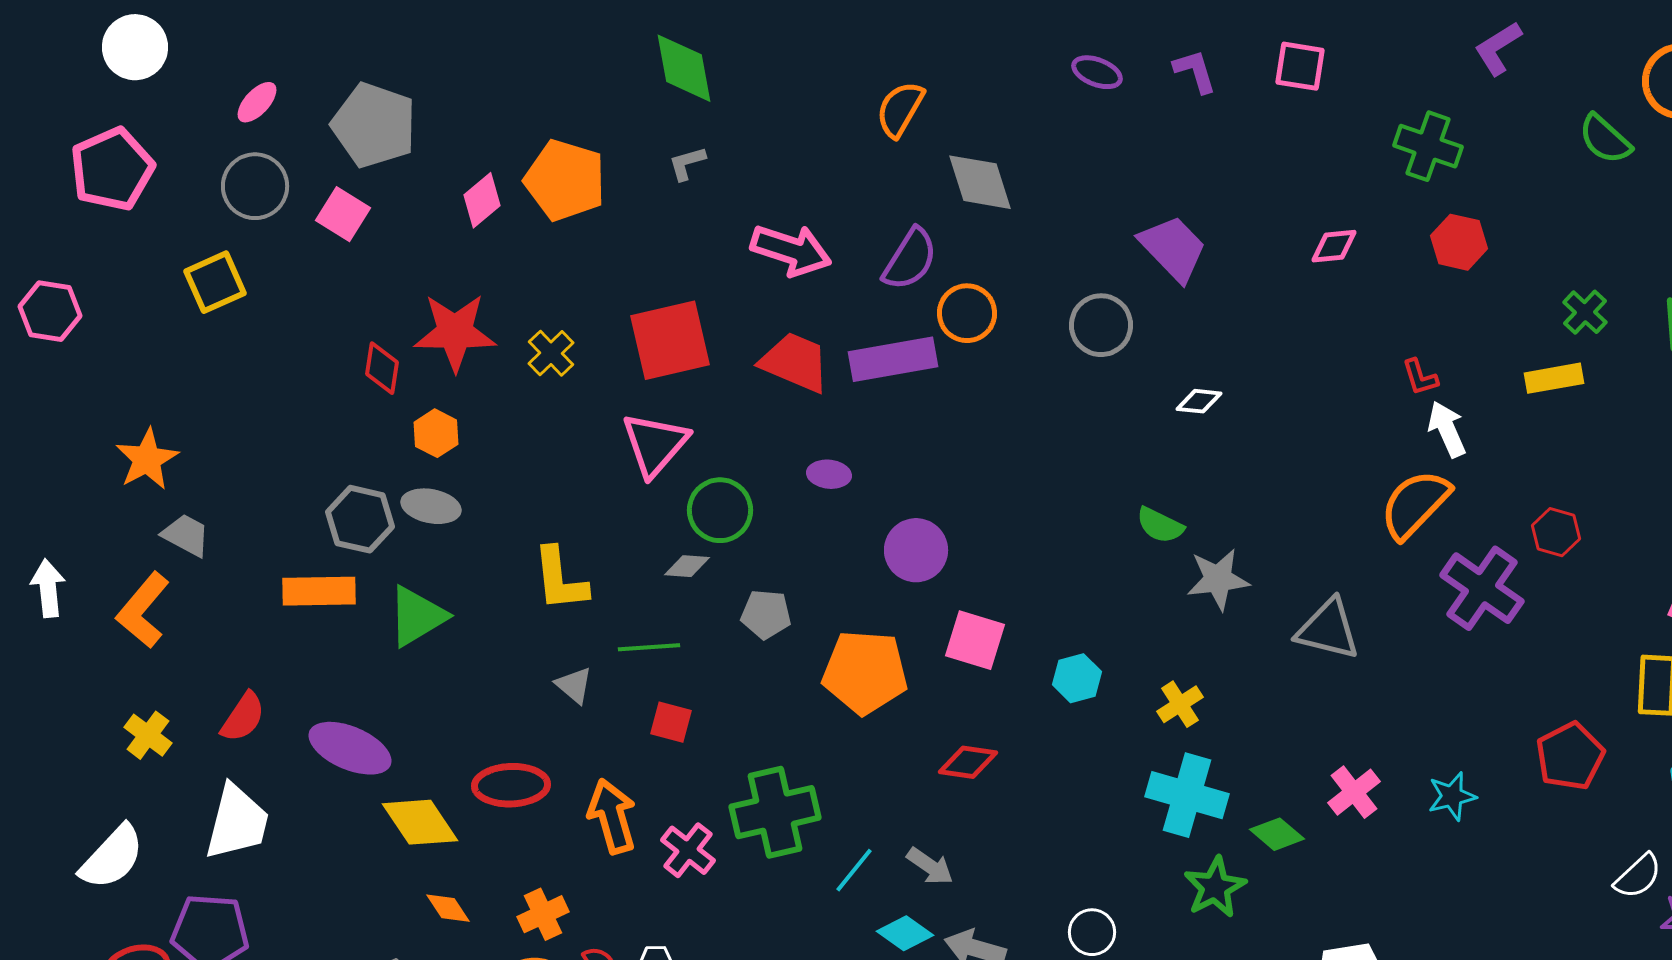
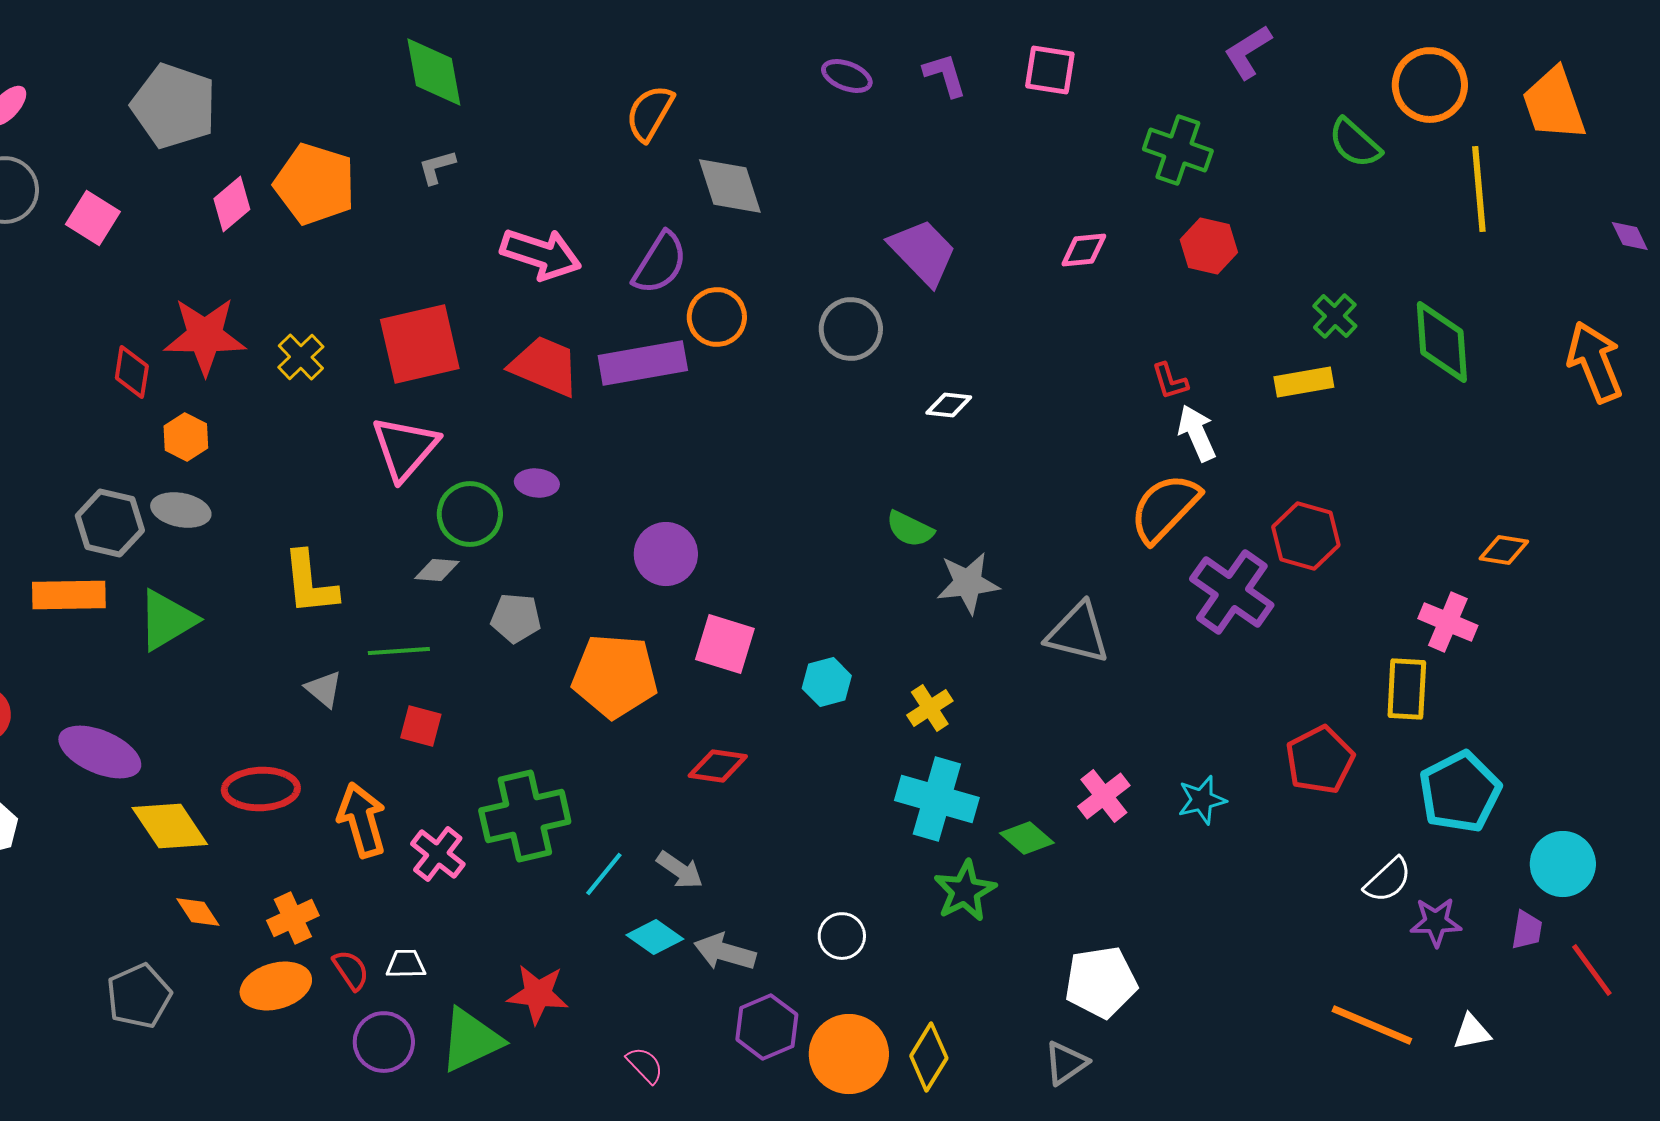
gray pentagon: (374, 125) -> (174, 106), moved
purple ellipse: (829, 474) -> (537, 483), moved
red hexagon: (1556, 532) -> (1306, 536), size x1.4

